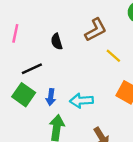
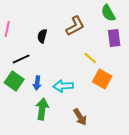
black semicircle: (57, 42) -> (42, 36), turned 32
yellow line: (113, 56) -> (90, 58), moved

